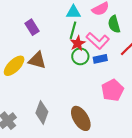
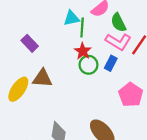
green line: (73, 30) -> (82, 28), moved
pink L-shape: (98, 41) -> (118, 42), moved
blue rectangle: (100, 59) -> (111, 63), turned -40

